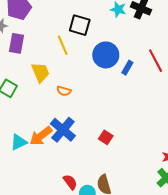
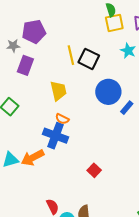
yellow line: (63, 45) -> (71, 55), moved
yellow trapezoid: (40, 72) -> (58, 91), moved
blue cross: (63, 130) -> (56, 136), moved, turned -30

